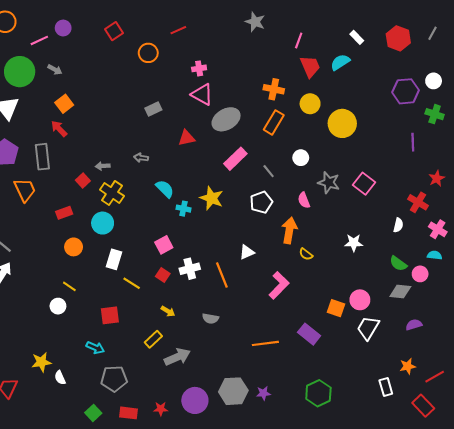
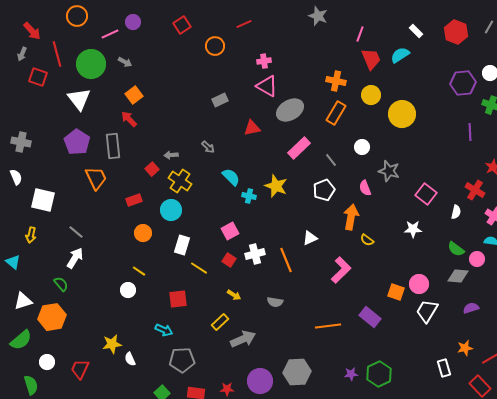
gray arrow: (141, 158) -> (208, 147), turned -144
pink square: (364, 184) -> (426, 194), moved
purple star: (263, 393) -> (351, 374), moved

